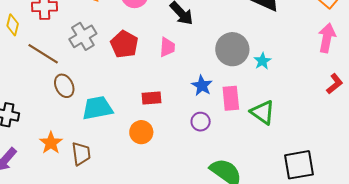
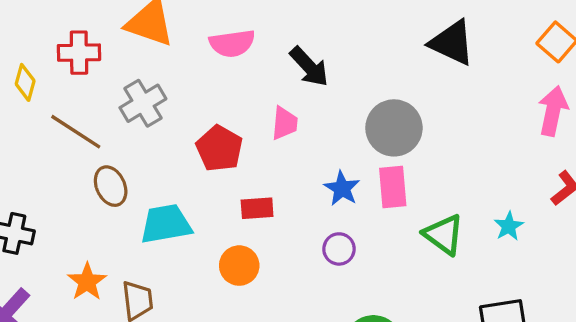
red pentagon: (124, 44) -> (219, 148), moved
cyan star: (262, 61) -> (509, 226), moved
pink rectangle: (231, 98) -> (393, 187), moved

